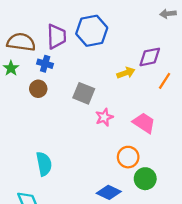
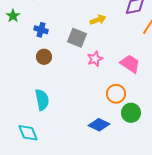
blue cross: (45, 64) -> (41, 30), moved
yellow arrow: (126, 73) -> (98, 20), moved
brown circle: (38, 89) -> (44, 57), moved

